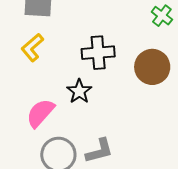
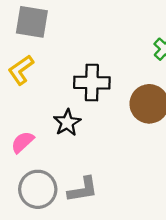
pink semicircle: (40, 113) -> (22, 142), size x0.7

